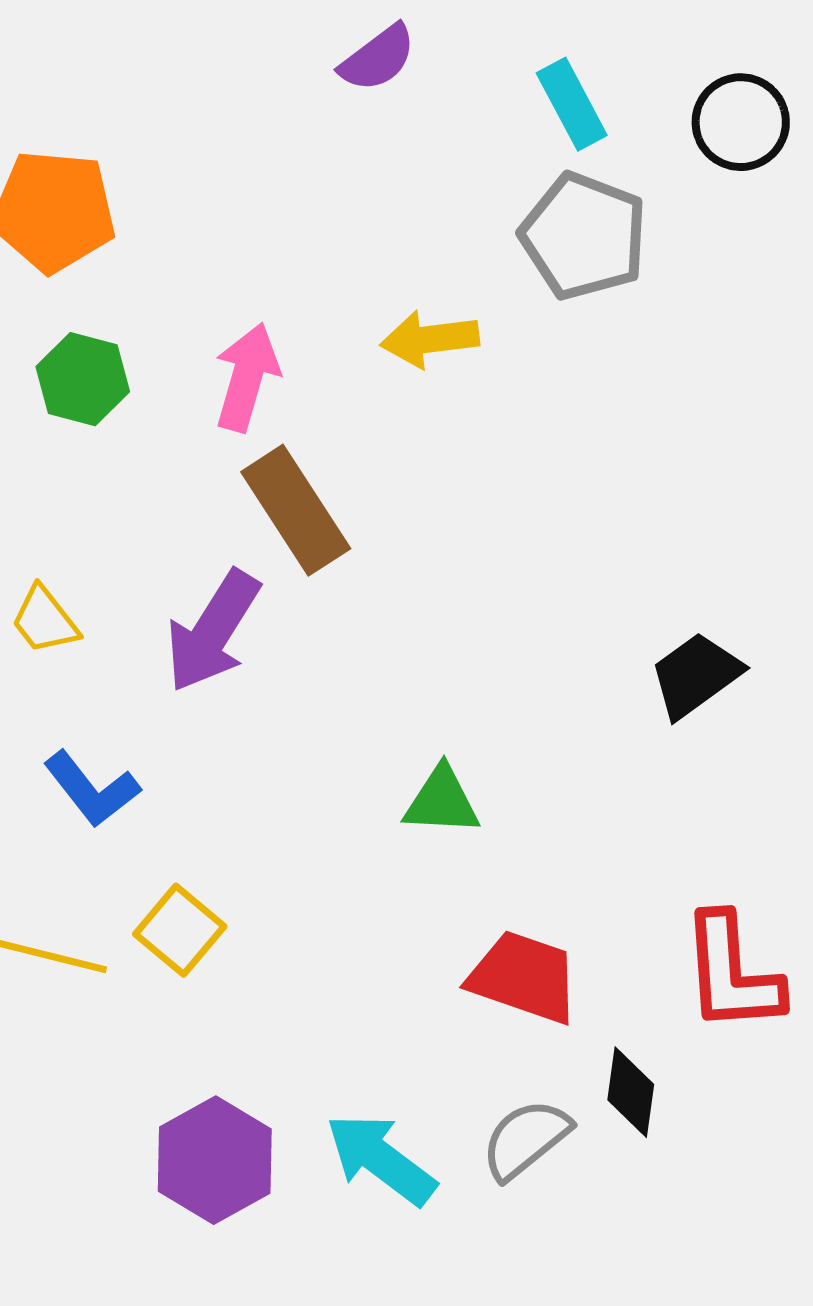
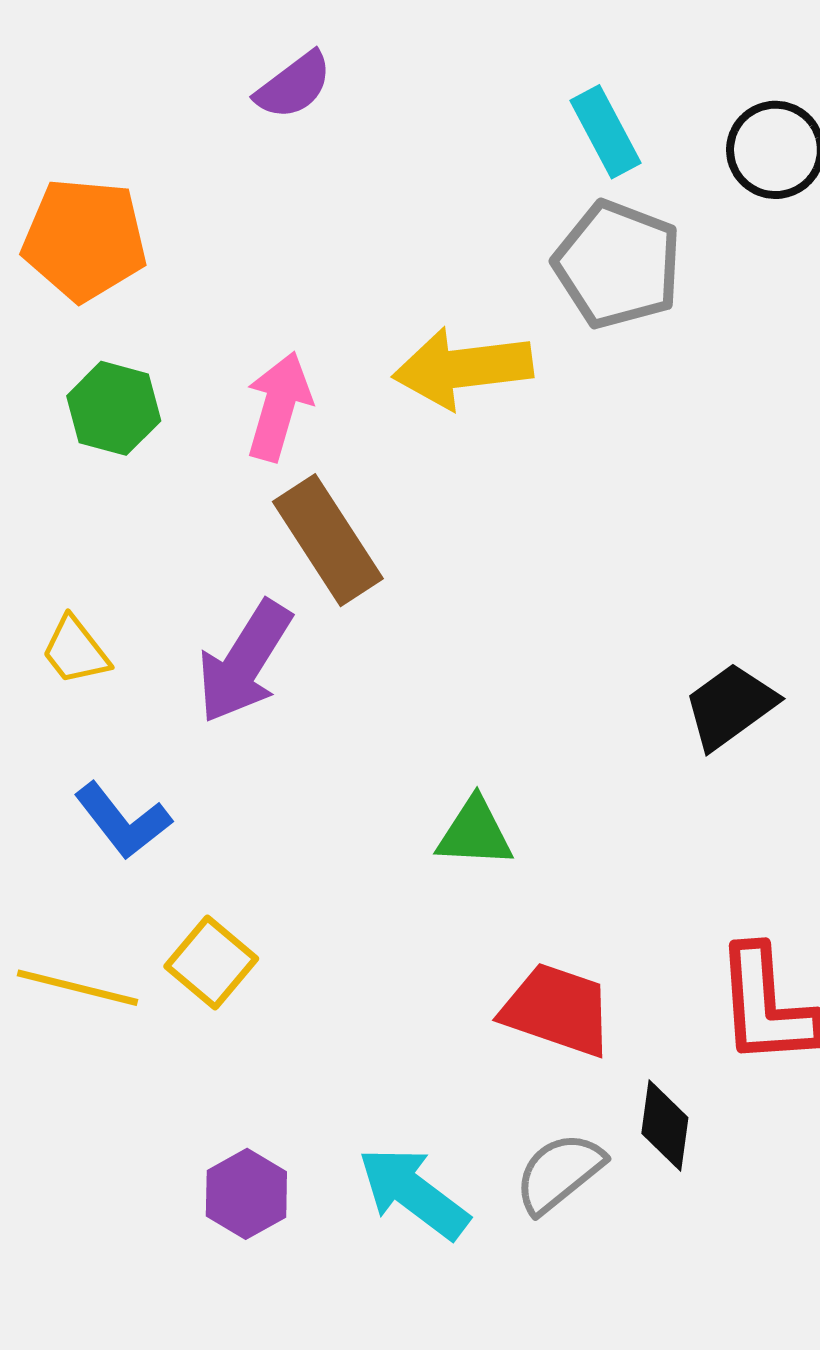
purple semicircle: (378, 58) -> (294, 85), moved
yellow arrow: (430, 339) -> (463, 368), size x1.4
purple hexagon: (215, 1160) -> (246, 1194), size x0.7

